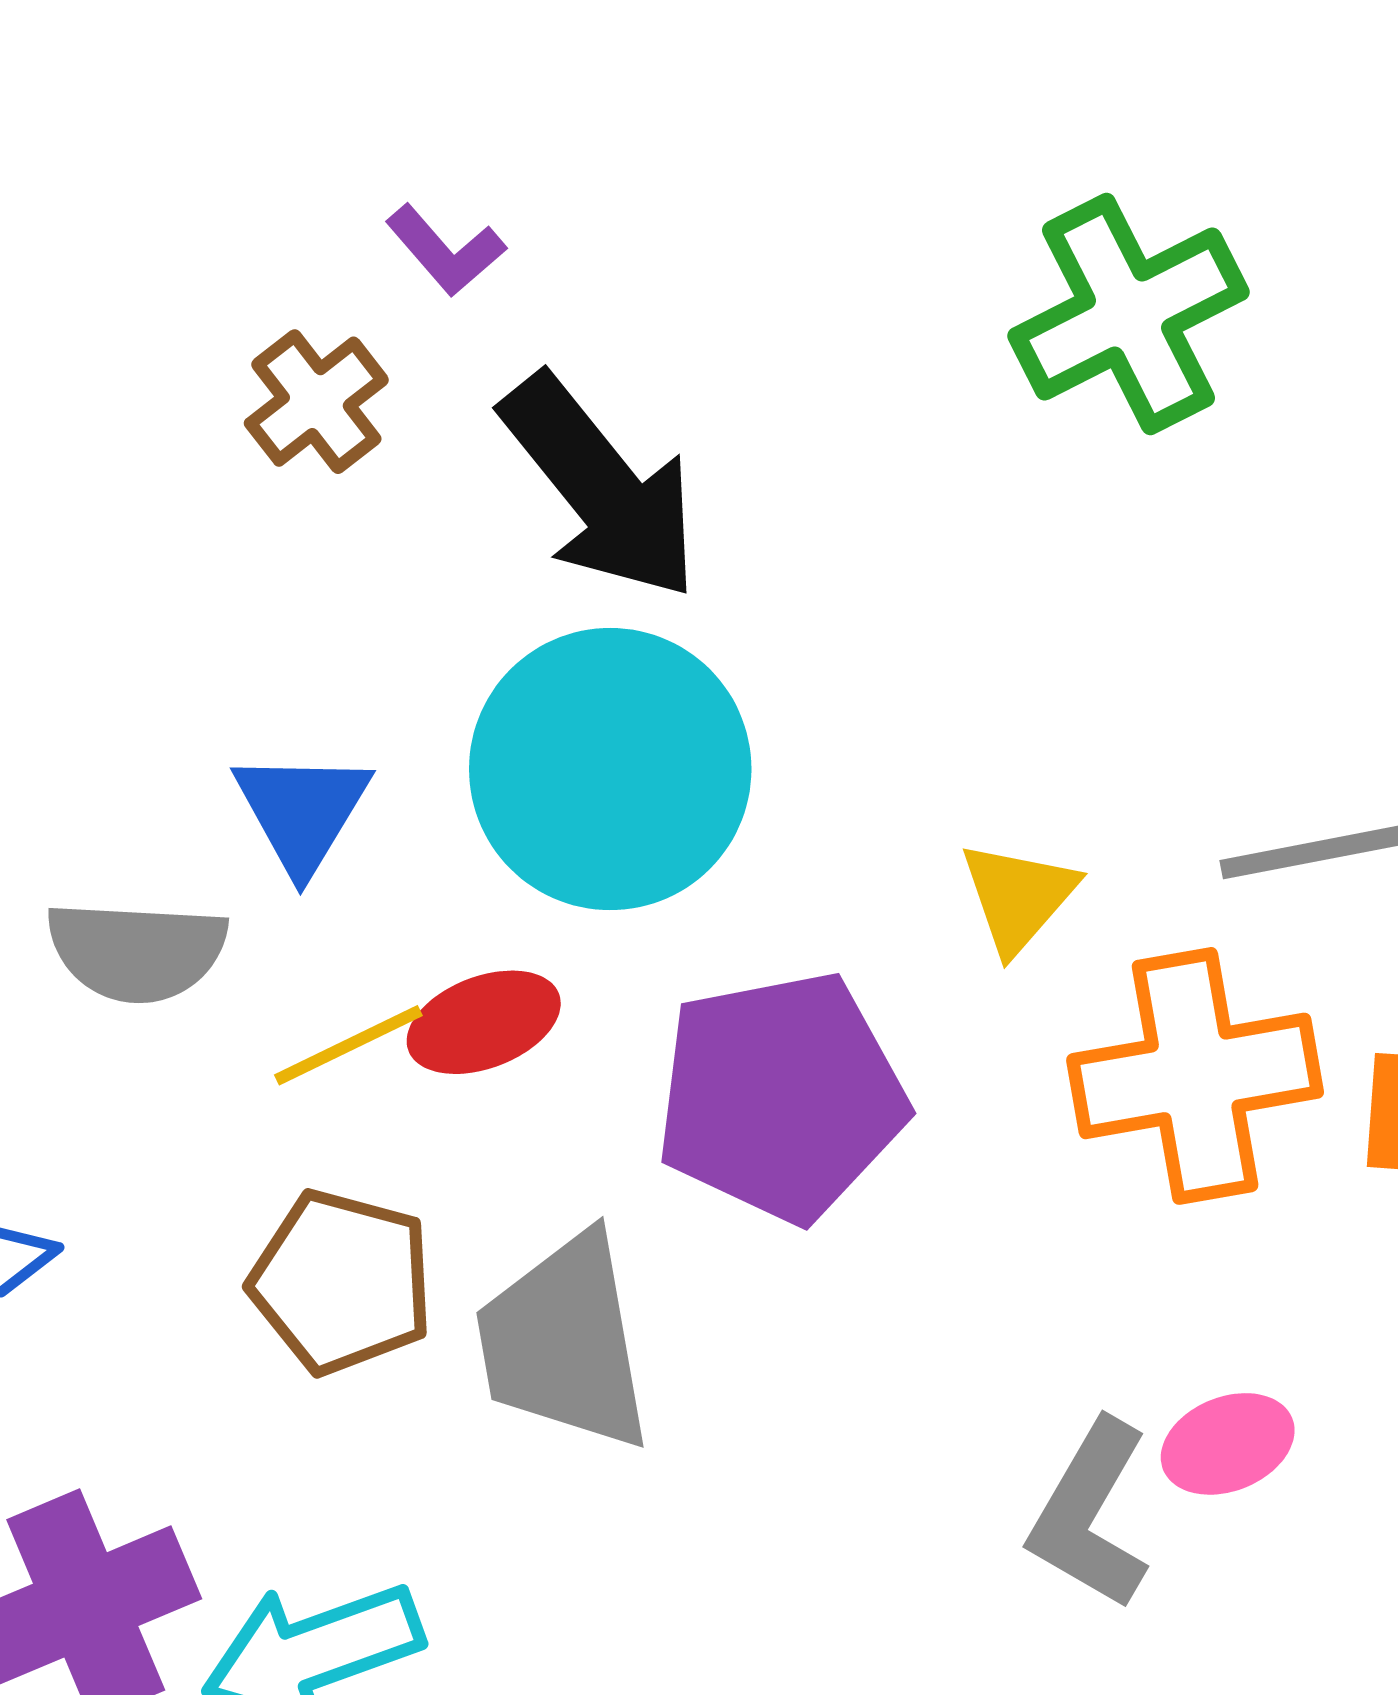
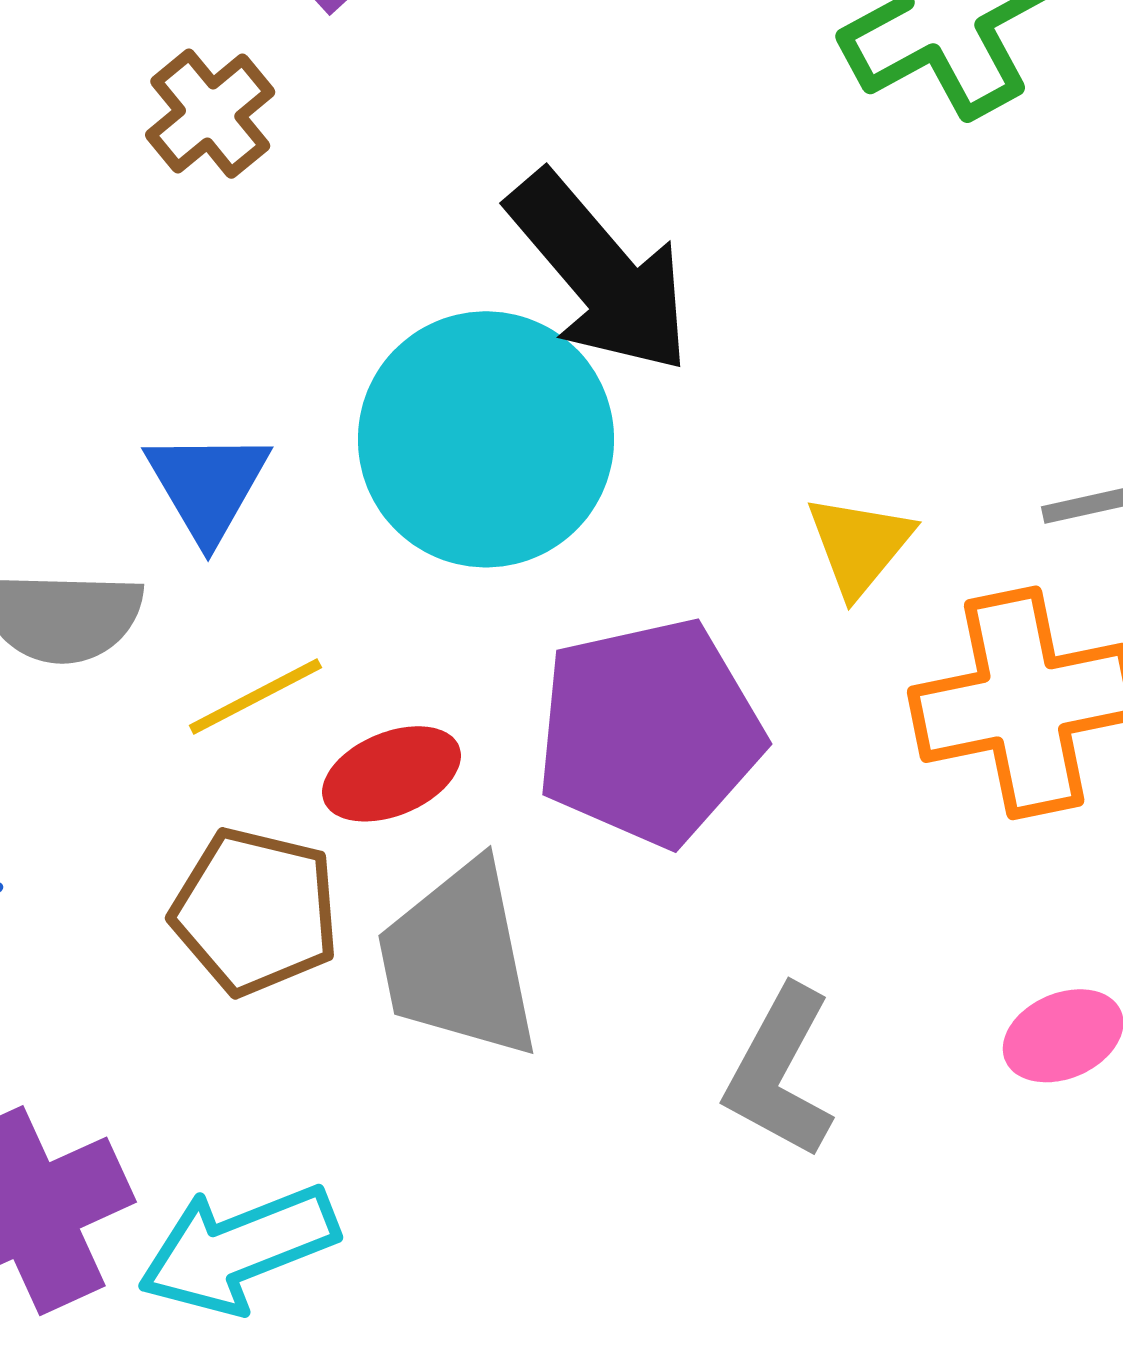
black arrow: (601, 487) -> (600, 273), moved
red ellipse: (484, 1022) -> (391, 774), moved
gray L-shape: (1090, 1515) -> (780, 1072), moved

